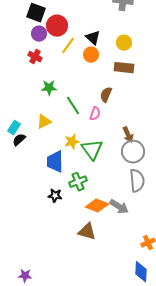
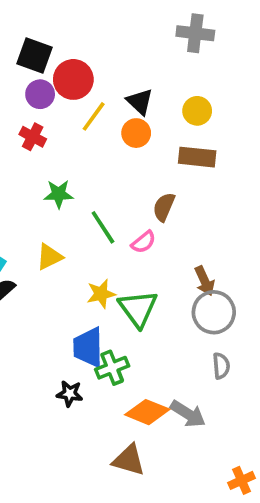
pink semicircle: (95, 114) -> (144, 242), turned 32
blue trapezoid: (55, 162) -> (88, 347), moved
gray semicircle: (137, 181) -> (221, 366), size x0.6

